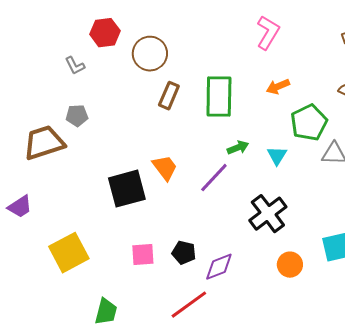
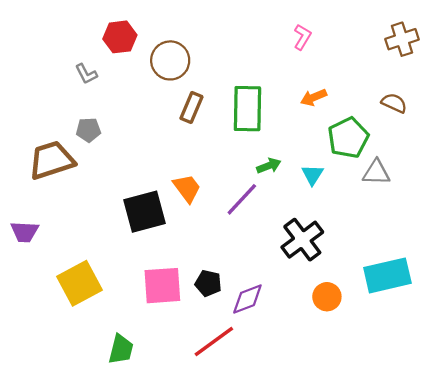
pink L-shape: (268, 33) -> (302, 37), size x0.7
purple trapezoid: (20, 207) -> (25, 232), turned 36
pink square: (143, 255) -> (162, 286), size x1.5

